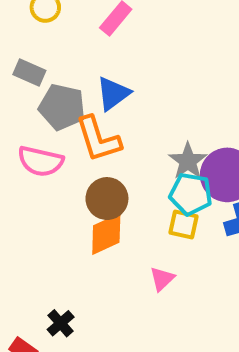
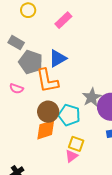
pink semicircle: (41, 161) -> (16, 89), size x0.6
cyan pentagon: (191, 194) -> (69, 115), moved
yellow square: (183, 225) -> (76, 144), moved

